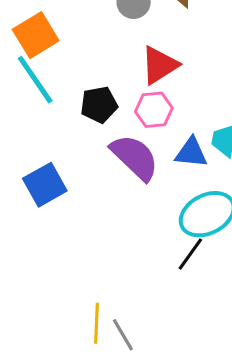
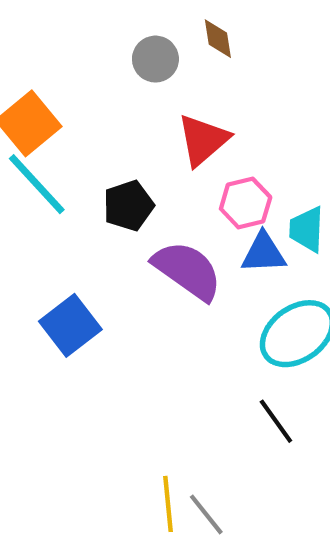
pink hexagon: (154, 110) -> (246, 203), moved
black line: (190, 254) -> (276, 421), moved, turned -63

